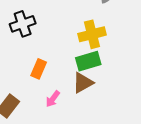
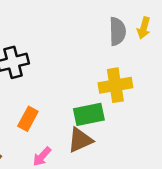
yellow cross: (92, 34) -> (115, 85), moved

